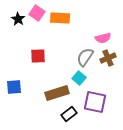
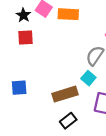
red square: (38, 56) -> (26, 38), moved
black rectangle: (69, 114) -> (68, 121), moved

